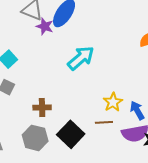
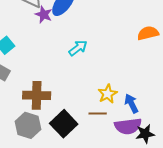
cyan arrow: (81, 58) -> (78, 48), size x0.7
brown cross: (42, 108) -> (37, 95), size x1.5

